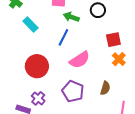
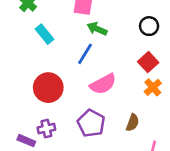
black circle: (98, 10) -> (149, 26), moved
red square: (113, 40) -> (148, 62), turned -35
purple cross: (38, 98) -> (46, 129), turned 32

